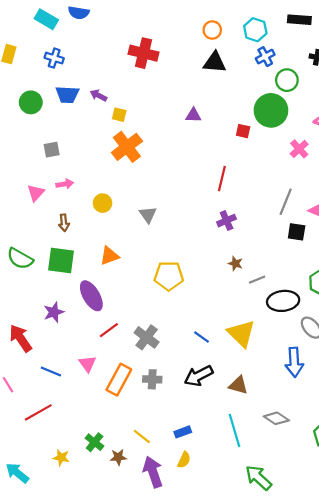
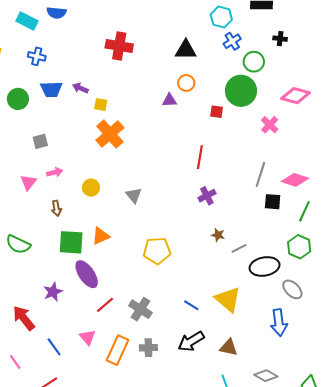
orange circle: (212, 30) -> (186, 83), moved
green square: (61, 260) -> (71, 242), moved
blue line: (51, 371) -> (54, 347), turned 36

